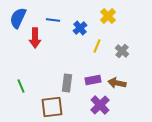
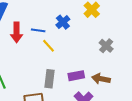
blue line: (53, 20) -> (38, 30), moved
yellow line: (97, 46) -> (48, 46), moved, turned -64

